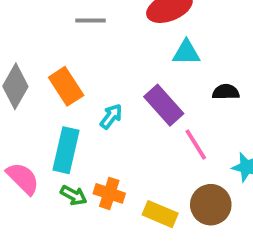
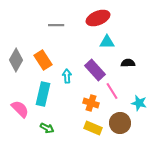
cyan arrow: (111, 116) -> (67, 76), turned -40
orange cross: (109, 193) -> (91, 103), moved
green arrow: (74, 195) -> (47, 128), moved

